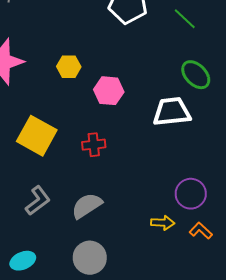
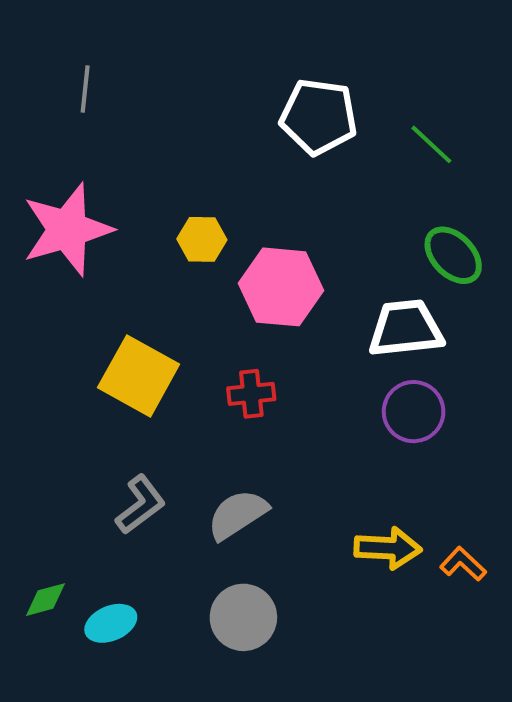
pink hexagon: (109, 91) -> (281, 287), size x1.4
purple circle: (191, 194) -> (414, 412), moved
yellow arrow: (163, 223) -> (388, 548), size x1.4

